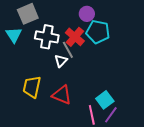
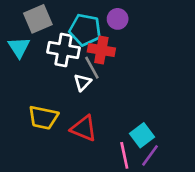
cyan pentagon: (98, 32) -> (85, 30), moved
red cross: (75, 37) -> (101, 50), turned -30
yellow trapezoid: (32, 87) -> (43, 118), turned -90

